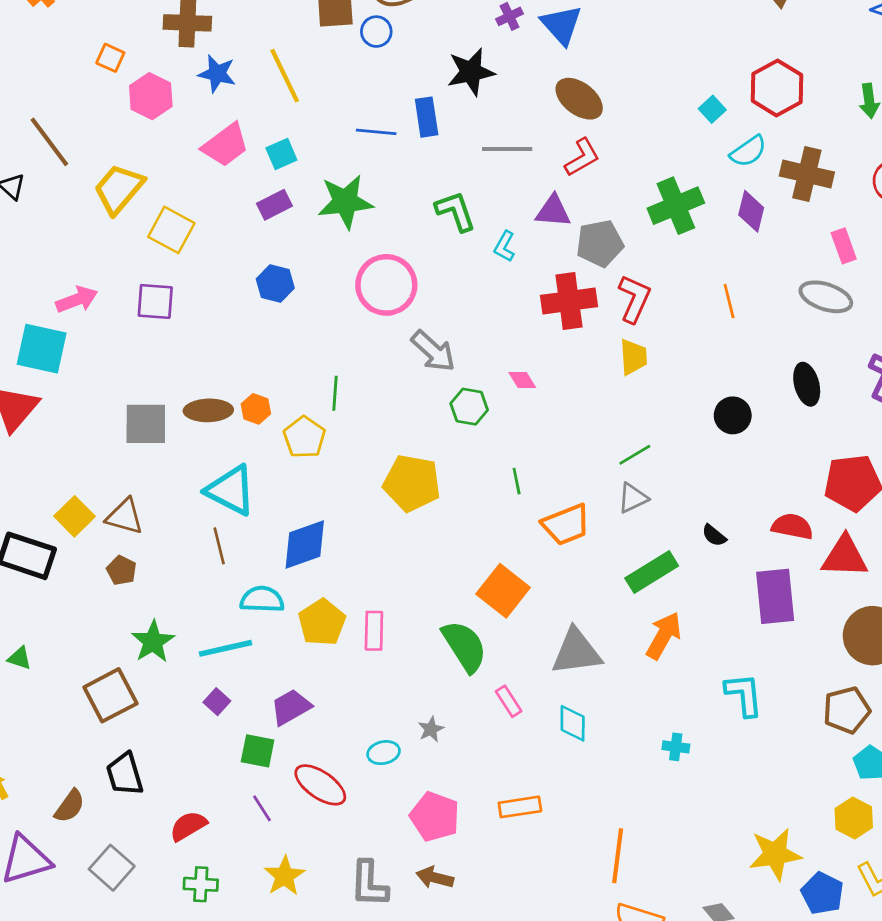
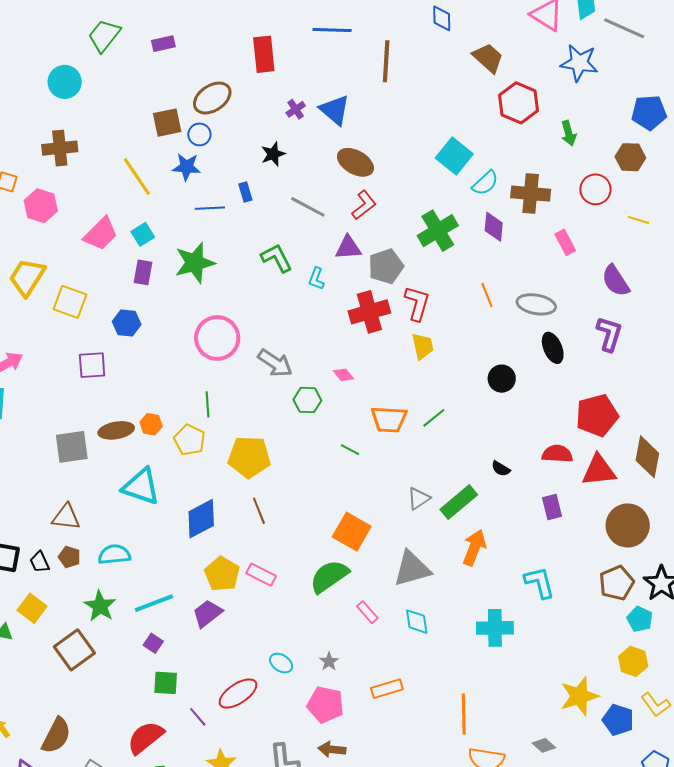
black star: (471, 72) -> (273, 154), size x0.7
blue star: (217, 74) -> (187, 167), moved
red hexagon: (777, 88) -> (519, 103), moved
cyan square: (712, 109) -> (454, 156), size x1.8
blue rectangle: (427, 117) -> (245, 192), size x0.7
gray line: (507, 149) -> (308, 207), turned 36
purple rectangle: (274, 205) -> (143, 272), turned -45
blue hexagon: (275, 284) -> (127, 323), moved
pink circle: (386, 285) -> (217, 338), moved
gray ellipse: (826, 297) -> (536, 304), moved
purple square: (155, 301) -> (92, 365), moved
green line: (517, 481) -> (350, 450), turned -42
yellow pentagon: (412, 483) -> (249, 457), moved
gray triangle: (633, 498) -> (419, 498), moved
yellow square: (75, 516) -> (32, 608), moved
orange trapezoid: (566, 524) -> (389, 419), moved, turned 33
brown line: (219, 546) -> (259, 511), moved
purple rectangle: (775, 596) -> (552, 507), size x0.6
cyan semicircle: (262, 599) -> (114, 555), moved
pink rectangle: (374, 631) -> (261, 575), turned -56
green semicircle: (464, 646) -> (329, 576), turned -84
purple trapezoid: (291, 707) -> (207, 613), moved
gray star: (431, 729) -> (329, 661), moved
cyan cross: (676, 747) -> (495, 628), size x1.8
green square: (258, 751) -> (166, 683), moved
cyan ellipse: (384, 753) -> (281, 663), turned 55
black trapezoid: (125, 774) -> (40, 562), moved, size x0.7
red ellipse: (320, 785) -> (238, 693), turned -60
brown semicircle: (70, 806) -> (56, 736), size x1.4
red semicircle: (188, 826) -> (145, 738), size x1.4

